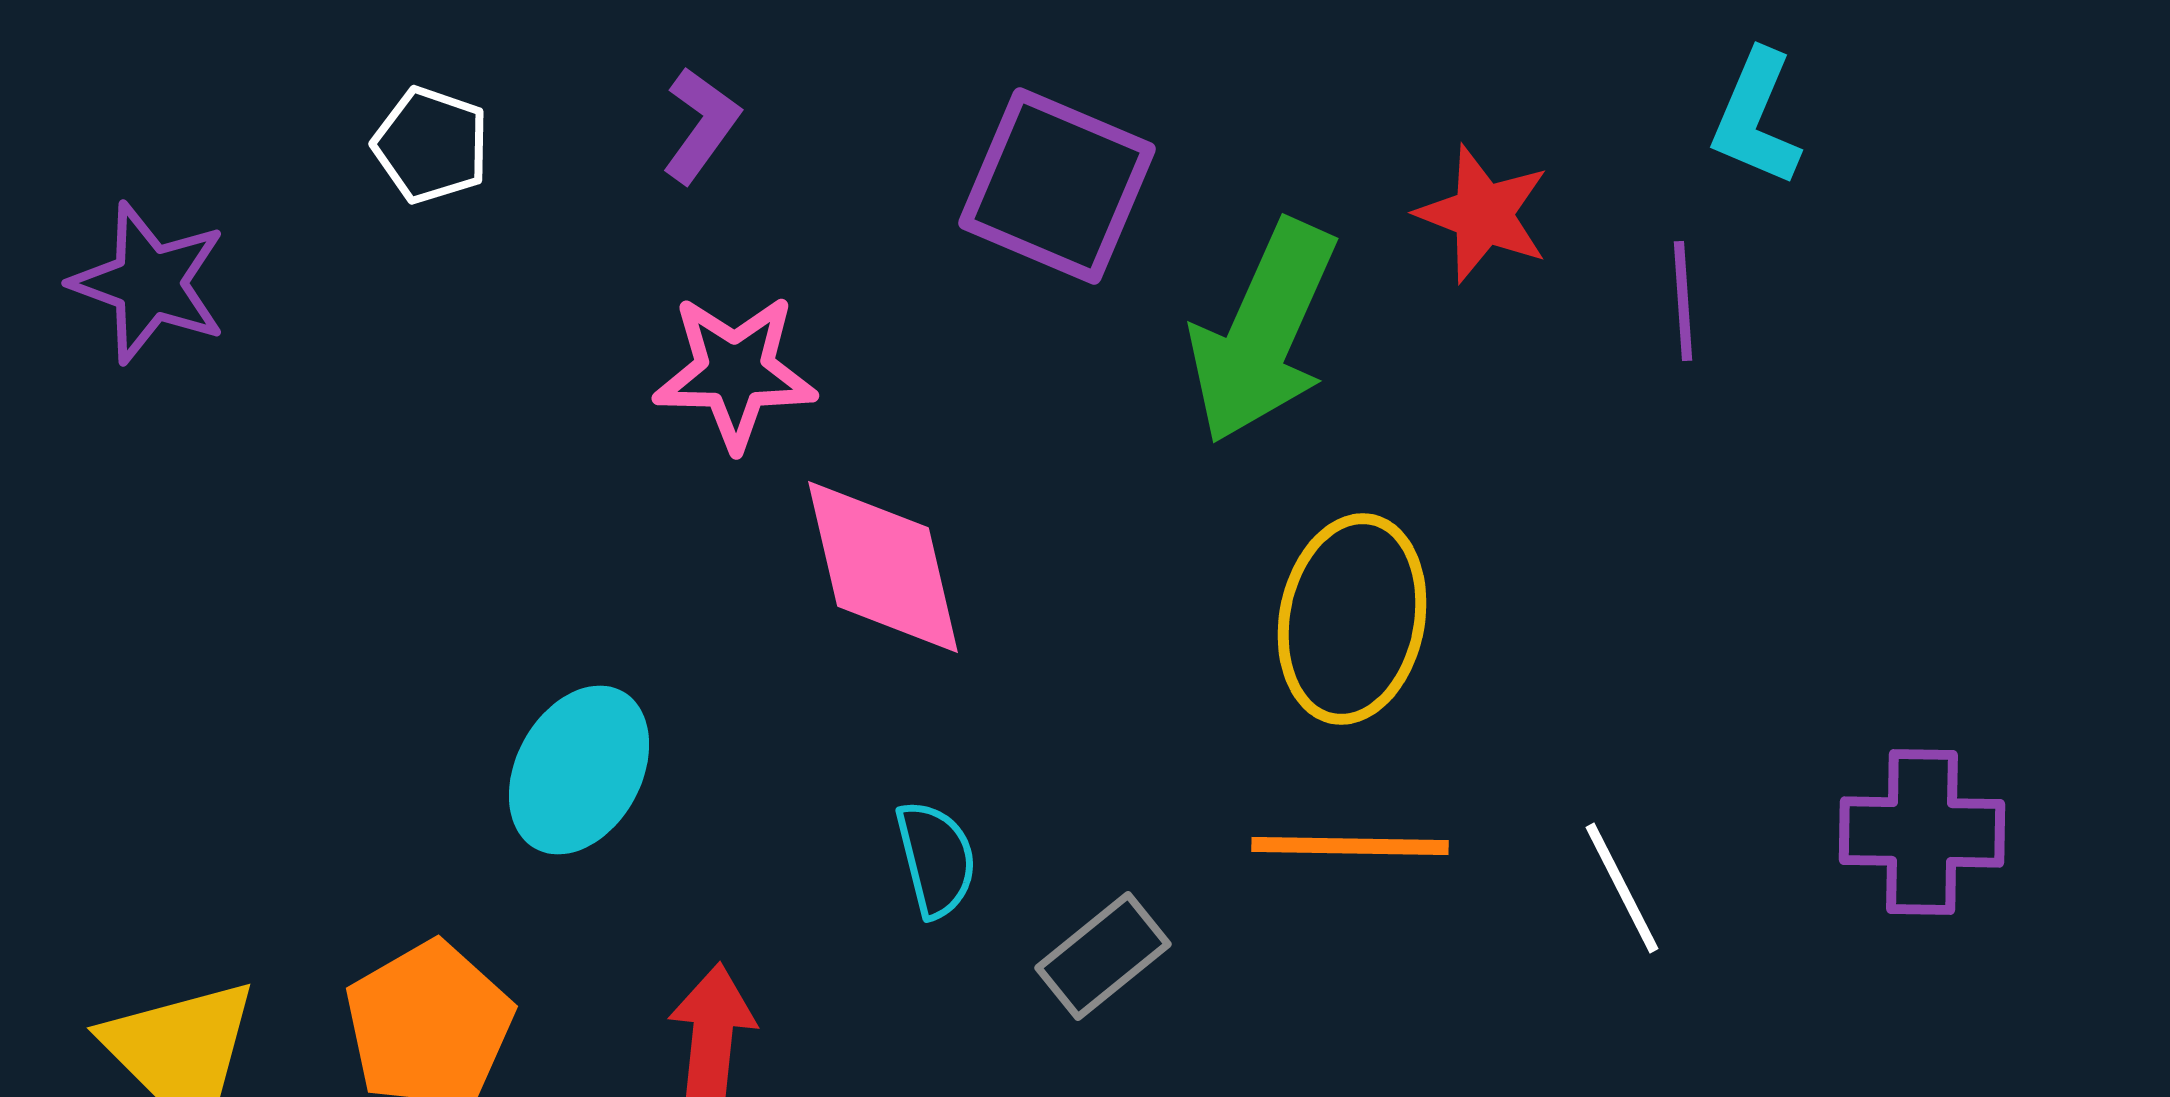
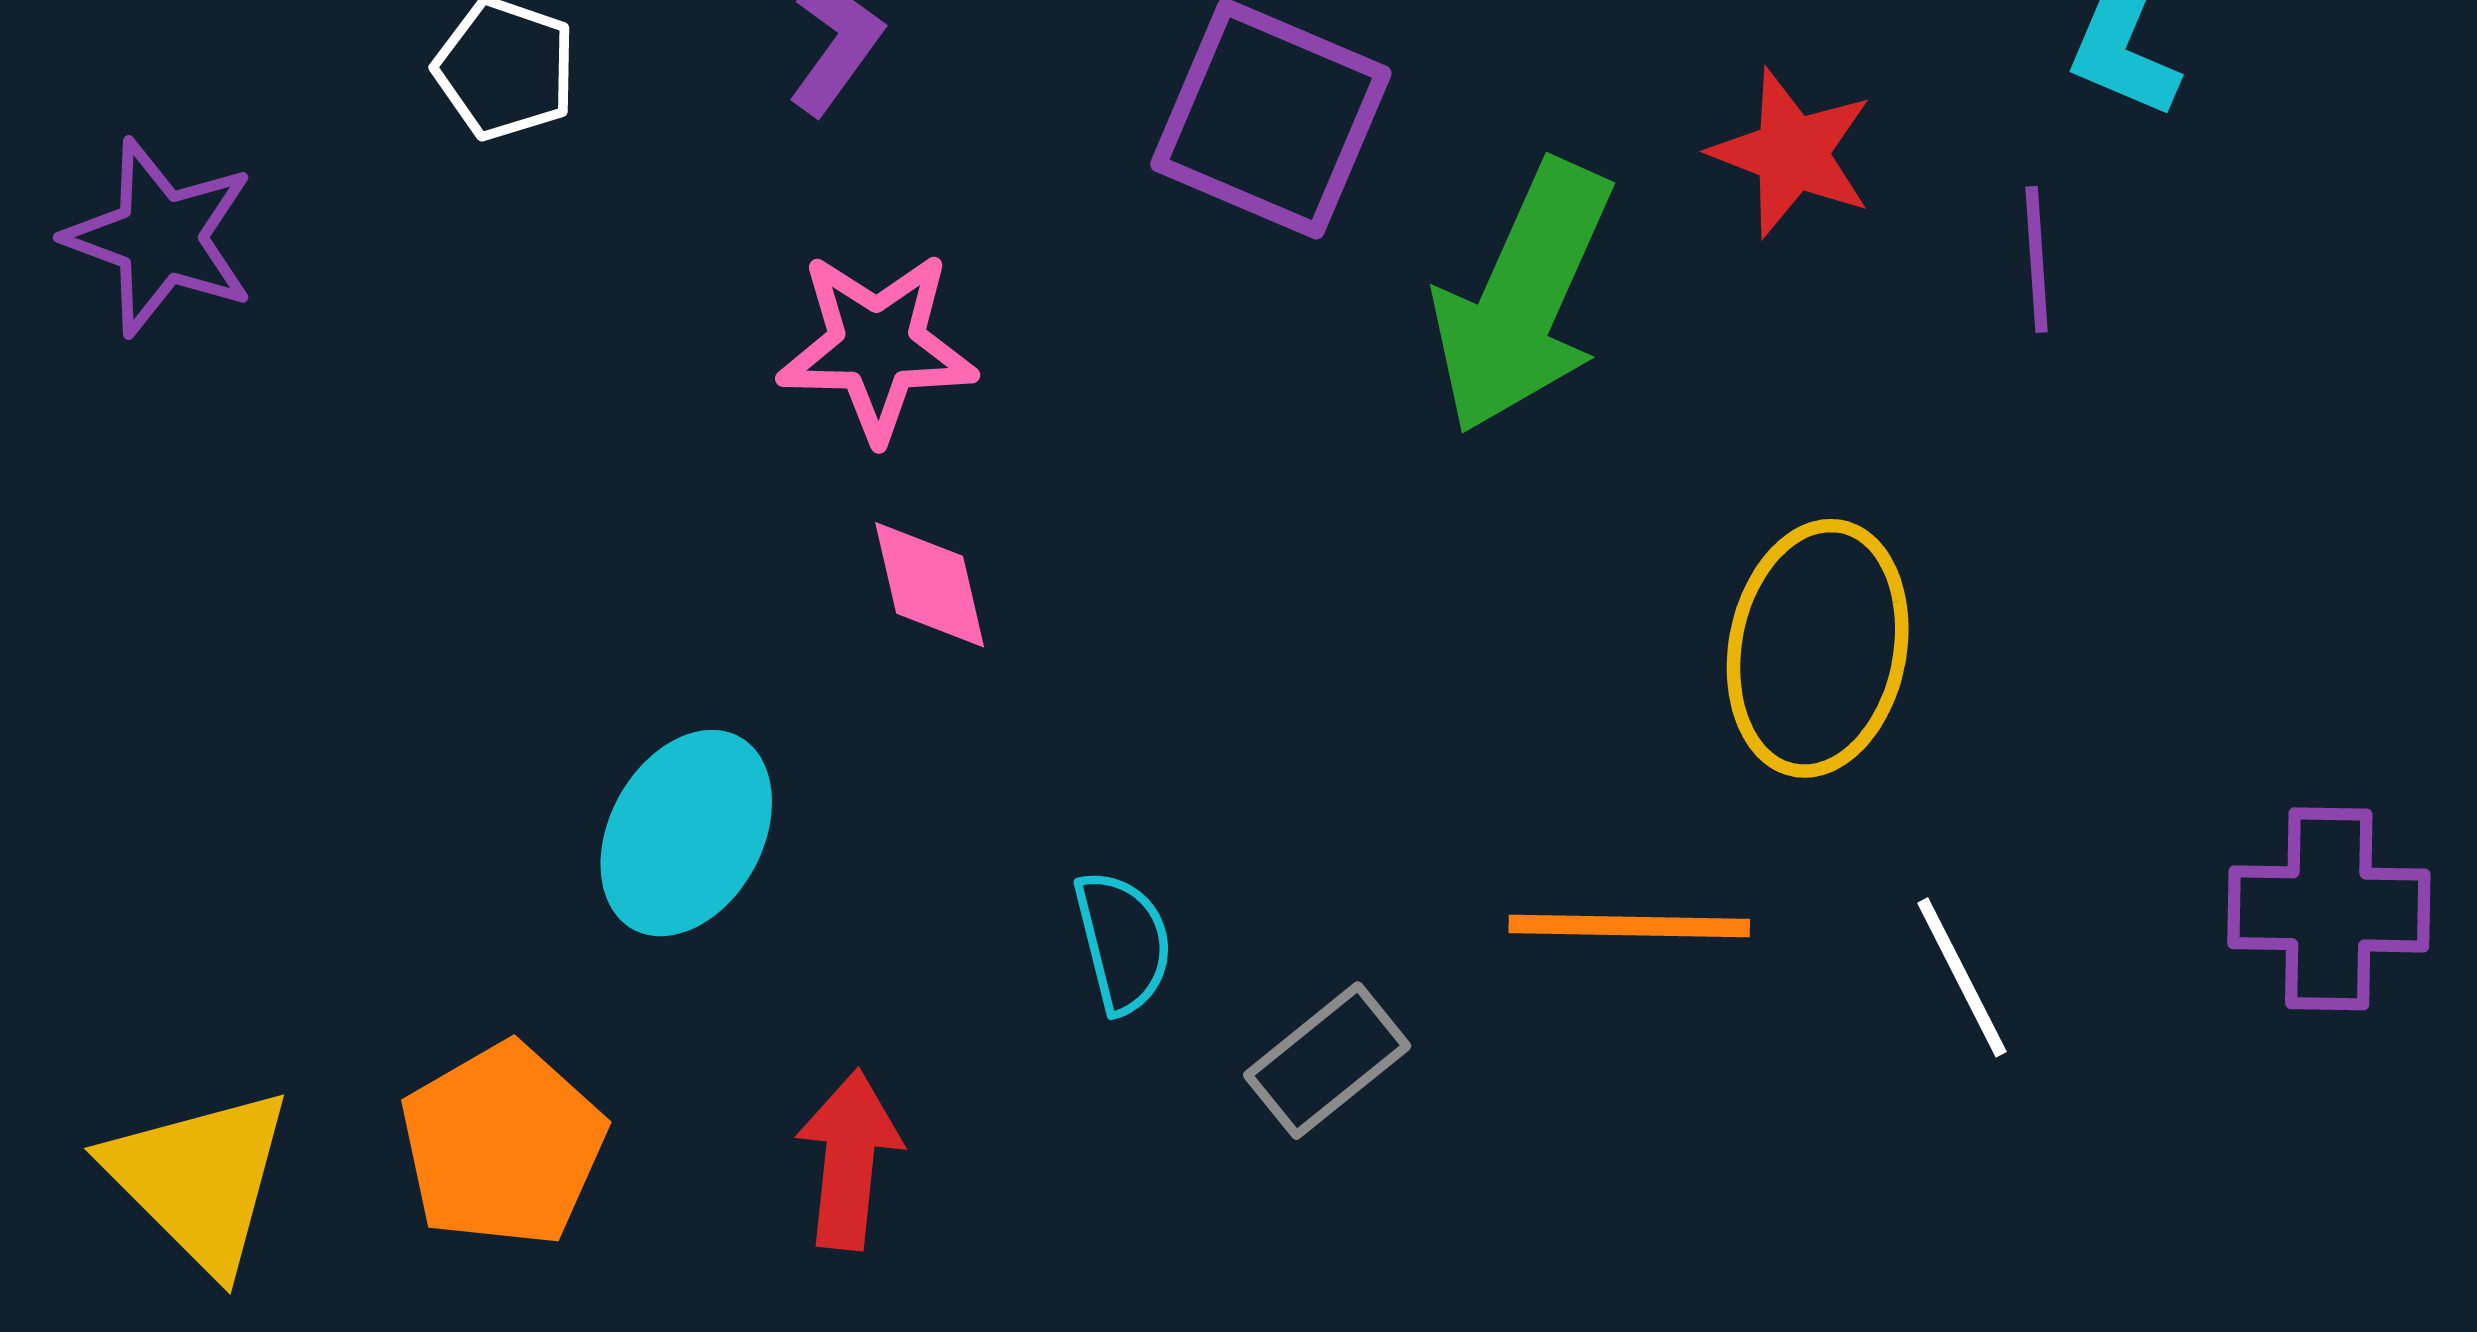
pink diamond: (883, 567) -> (930, 585), moved, size x0.6
yellow ellipse: (1352, 619) -> (1818, 648), moved

